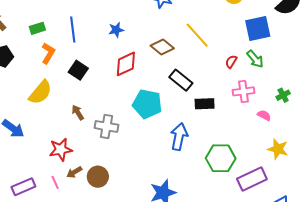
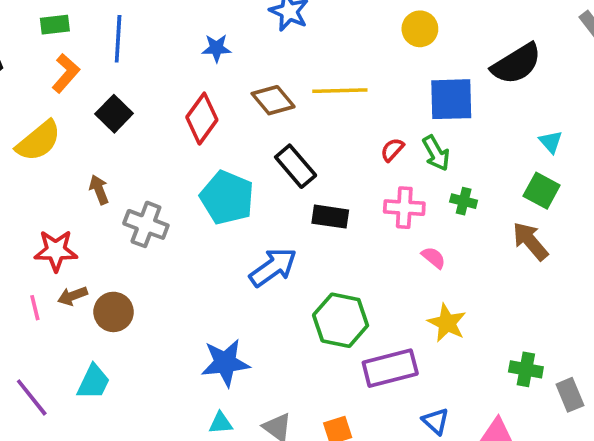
blue star: (116, 30) -> (216, 48), moved
yellow line: (197, 35) -> (340, 91), turned -60
red diamond: (126, 64) -> (202, 119), turned -40
green cross: (283, 95) -> (464, 201), moved, turned 32
blue arrow: (179, 137) -> (273, 267), turned 32

